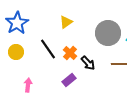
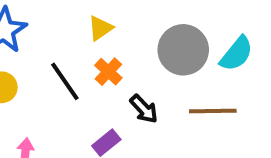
orange cross: (70, 53) -> (108, 72), moved

